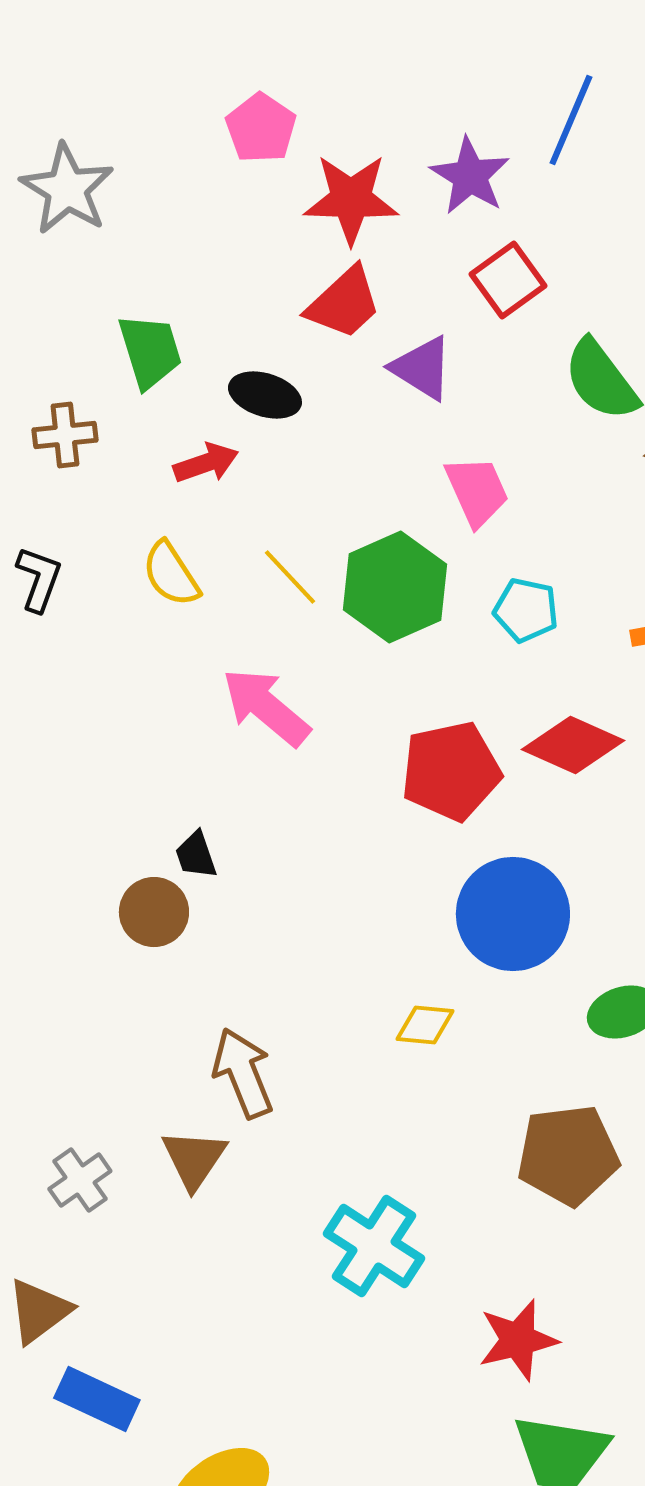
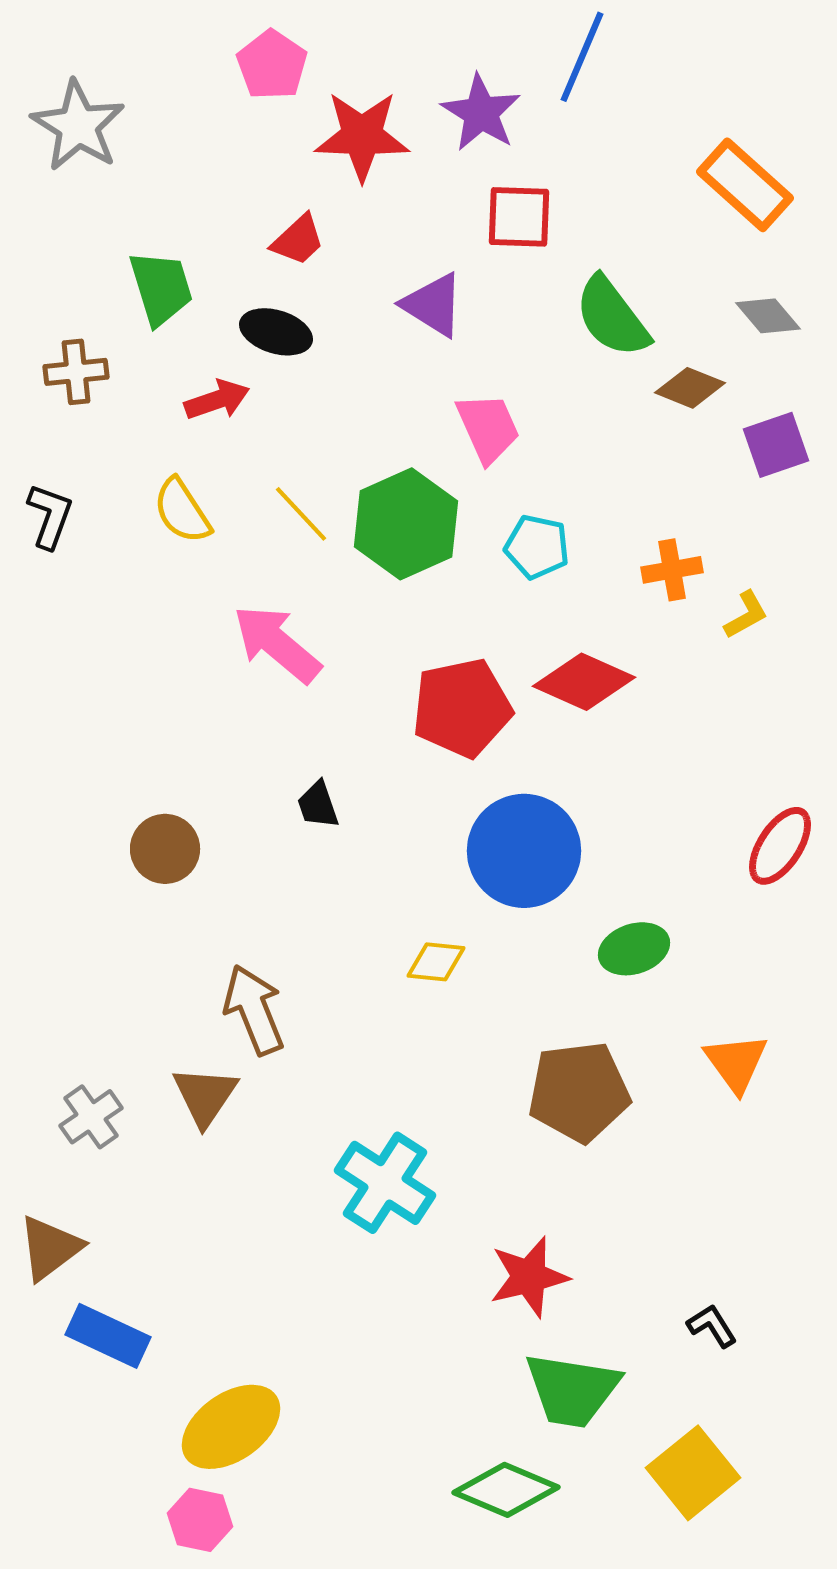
red square: (508, 280) -> (519, 217), turned 38
red trapezoid: (344, 303) -> (298, 240), moved, size x0.7
black trapezoid: (196, 855) -> (318, 805), moved

